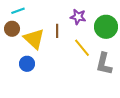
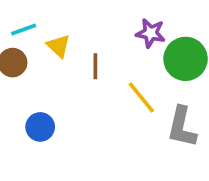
purple star: (78, 17) -> (151, 33), moved
yellow triangle: (34, 39) -> (59, 46), moved, size x0.6

